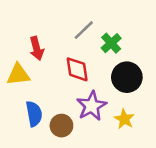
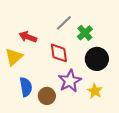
red arrow: (37, 48) -> (28, 37), turned 126
yellow triangle: (18, 75) -> (14, 57), turned -36

